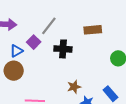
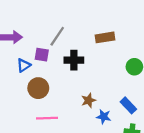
purple square: (34, 42) -> (42, 55), turned -32
brown circle: (14, 71) -> (38, 88), moved

